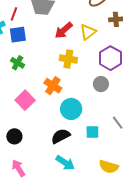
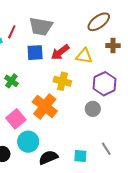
yellow triangle: (88, 32) -> (84, 56), turned 42
blue square: (18, 35) -> (35, 53), moved
orange cross: (53, 86) -> (45, 106), size x1.4
cyan circle: (71, 109) -> (28, 142), moved

